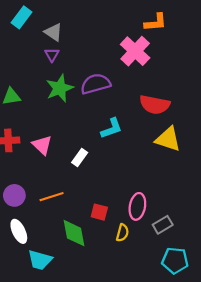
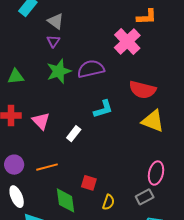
pink ellipse: (137, 206) -> (156, 173), moved

